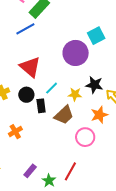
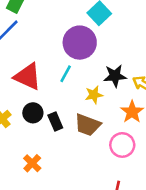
cyan line: (52, 88) -> (66, 74), moved
brown trapezoid: (64, 115) -> (88, 125), turned 80

